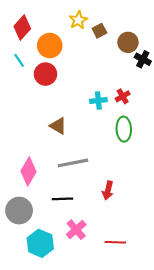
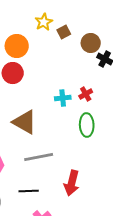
brown triangle: (58, 126) -> (25, 122), size x1.5
red arrow: (108, 190) -> (72, 183), size x1.4

